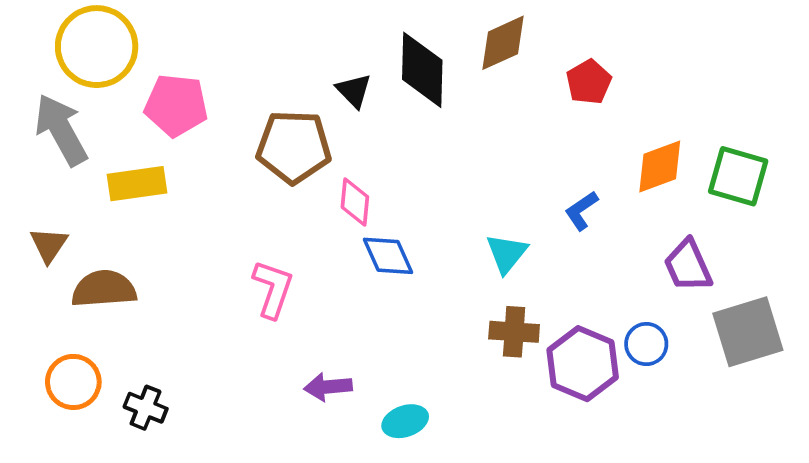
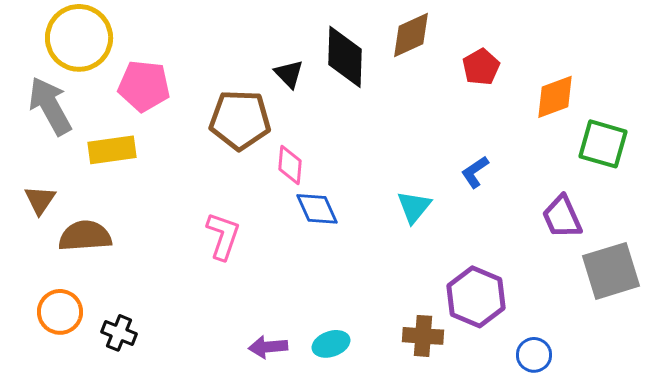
orange diamond: (660, 167) -> (555, 97), moved
brown cross: (514, 332) -> (423, 336), moved
blue circle: (646, 344) -> (534, 355), moved
purple arrow: (328, 387) -> (268, 347), moved

